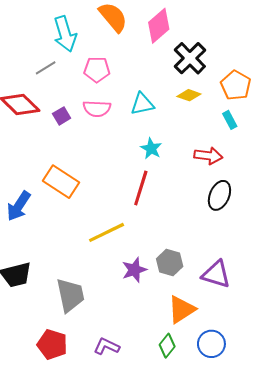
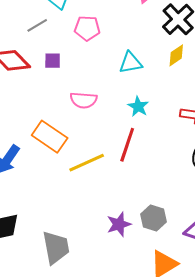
yellow diamond: (189, 95) -> (176, 55), turned -55
pink semicircle: (97, 109) -> (84, 100), moved
purple square: (62, 116) -> (53, 61), moved, turned 30
yellow line: (107, 232) -> (87, 163), moved

